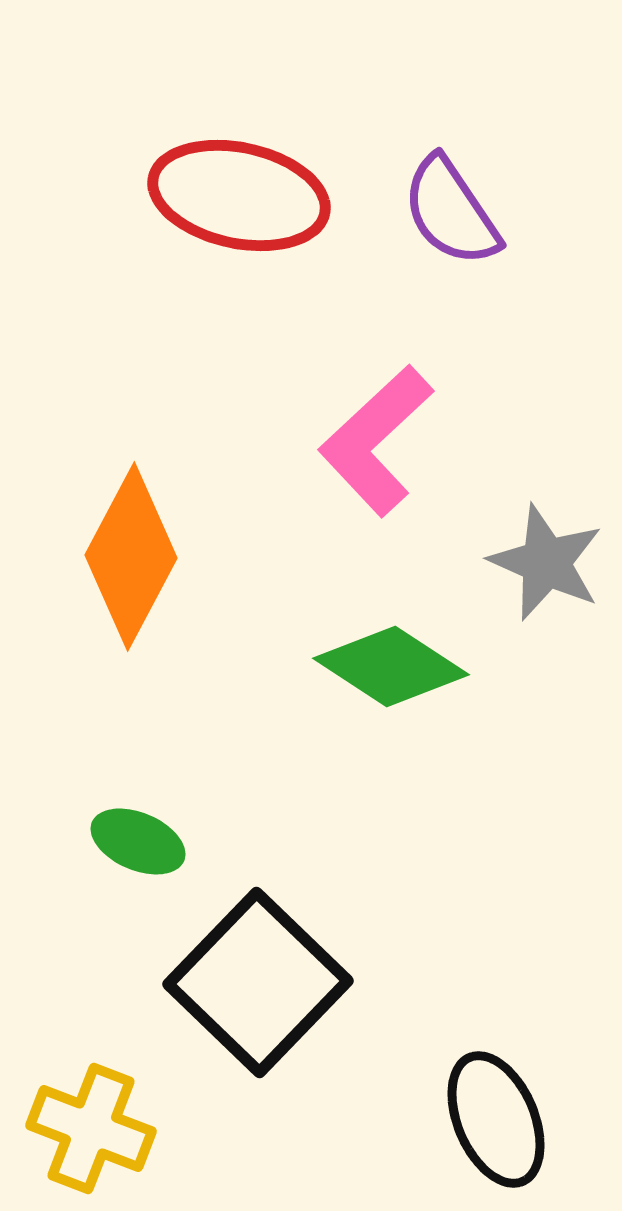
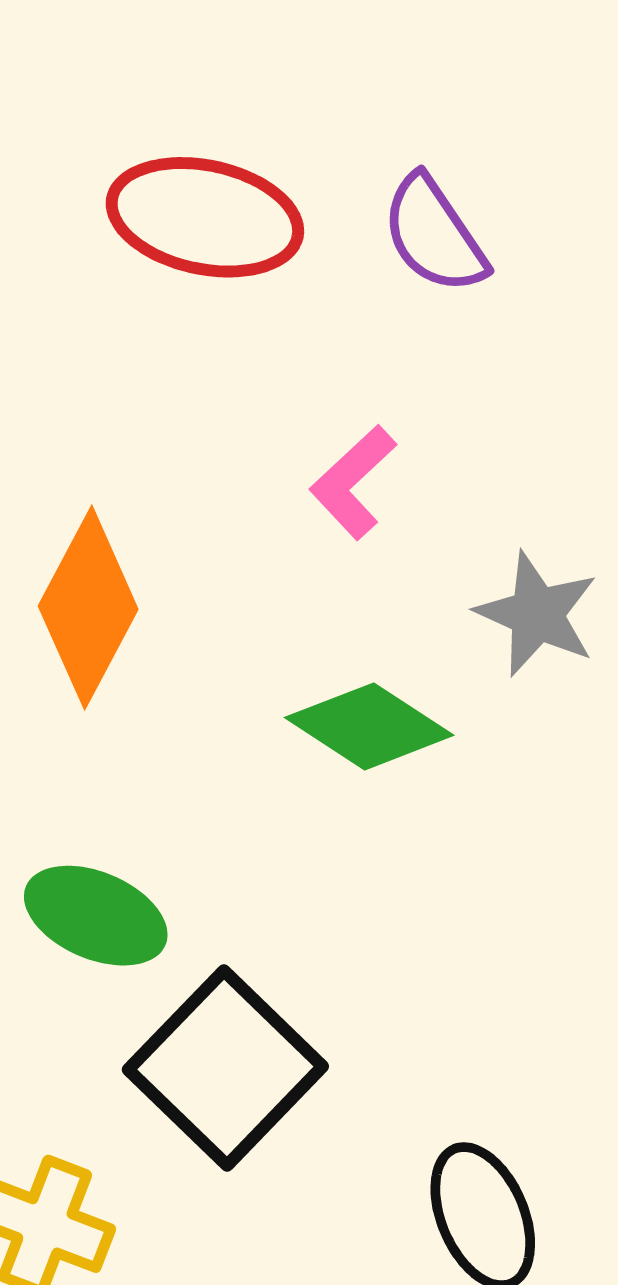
pink L-shape: (376, 440) -> (353, 482), size x0.7
green ellipse: (138, 841) -> (96, 916), size x1.4

